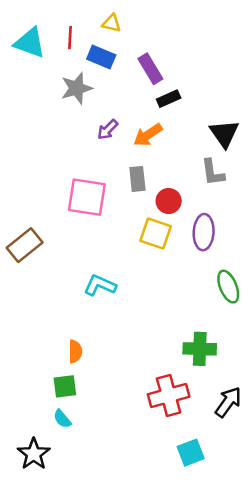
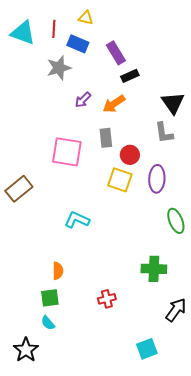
red cross: (169, 396) -> (107, 299), moved, size x0.6

